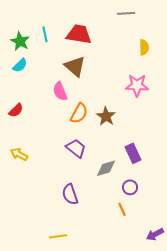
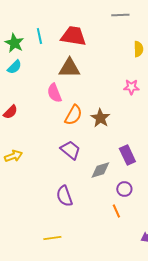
brown triangle: (75, 66) -> (69, 68), turned -40
pink star: (137, 85) -> (131, 87), size x0.7
yellow arrow: (19, 154) -> (13, 156), turned 132

